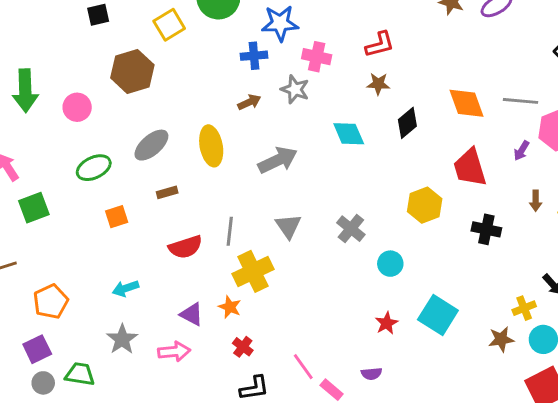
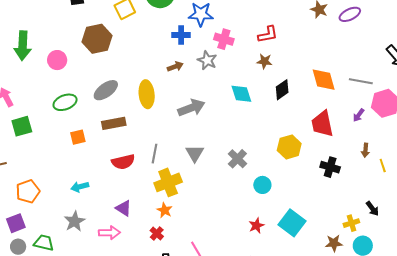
brown rectangle: (167, 192) -> (114, 123), size x1.6
orange star: (230, 307) -> (165, 210), moved

